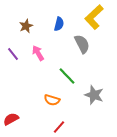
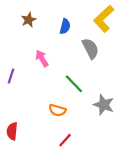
brown star: (26, 26) -> (29, 20), moved
purple line: (13, 54) -> (11, 76), moved, turned 56
red semicircle: (11, 119) -> (12, 131), turned -56

